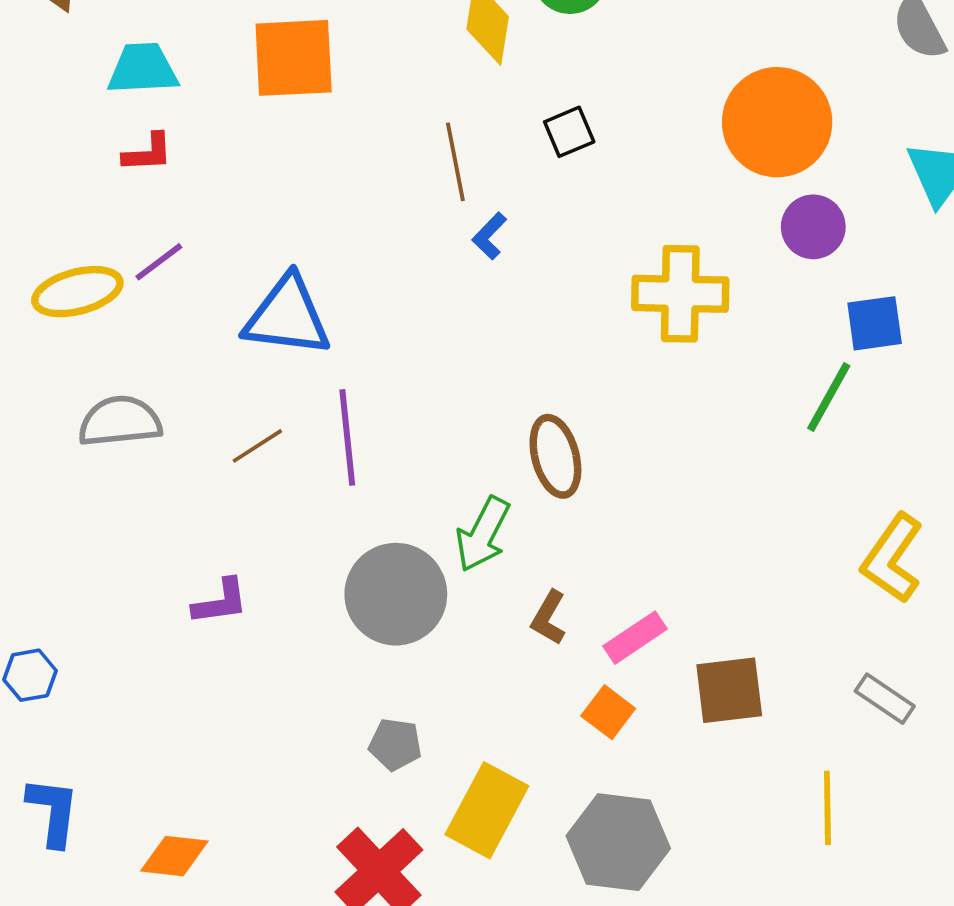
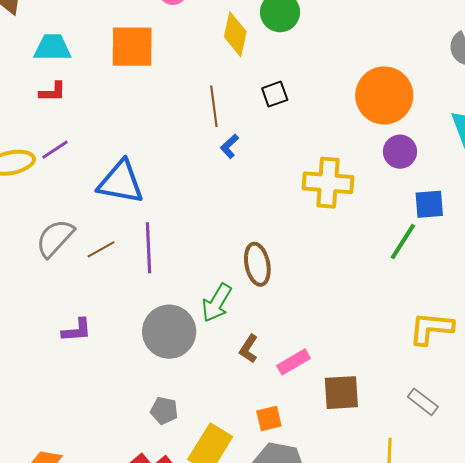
gray semicircle: (120, 421) -> (55, 238), moved, turned -45
yellow L-shape: (892, 558) -> (431, 328), turned 57
orange square: (608, 712) -> (269, 418), moved, turned 36

